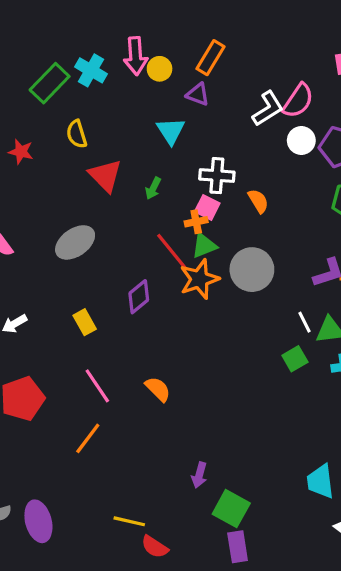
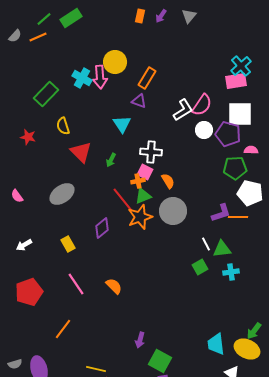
yellow circle: (160, 69) -> (115, 62), moved, size x1.5
cyan cross: (91, 70) -> (82, 78), moved
orange semicircle: (258, 201) -> (168, 181), moved
orange line: (88, 438) -> (63, 329), moved

